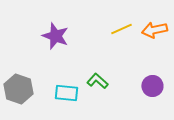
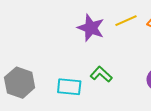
purple star: (55, 36) -> (91, 28), moved

